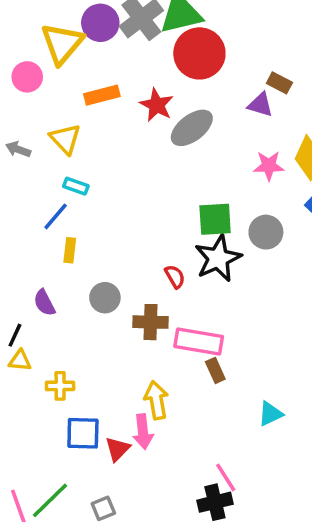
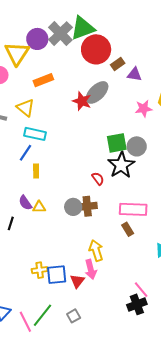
brown rectangle: (279, 83) -> (118, 64), moved, turned -56
red star: (157, 105) -> (82, 101), moved
cyan rectangle: (76, 186) -> (35, 134), size x1.5
gray circle: (266, 232) -> (137, 146), moved
gray circle: (105, 298) -> (73, 207), moved
pink rectangle: (199, 342) -> (133, 209), moved
yellow triangle: (20, 361) -> (39, 207), moved
yellow cross: (60, 386) -> (40, 270), moved

